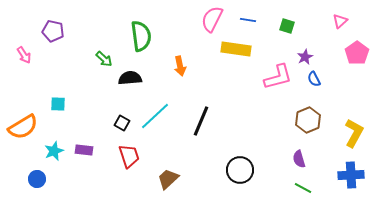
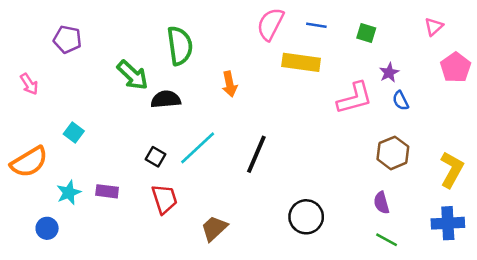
pink arrow: (24, 55) -> (29, 84), moved
green arrow: (104, 59) -> (133, 75), size x1.5
cyan square: (58, 104) -> (74, 133), turned 35

